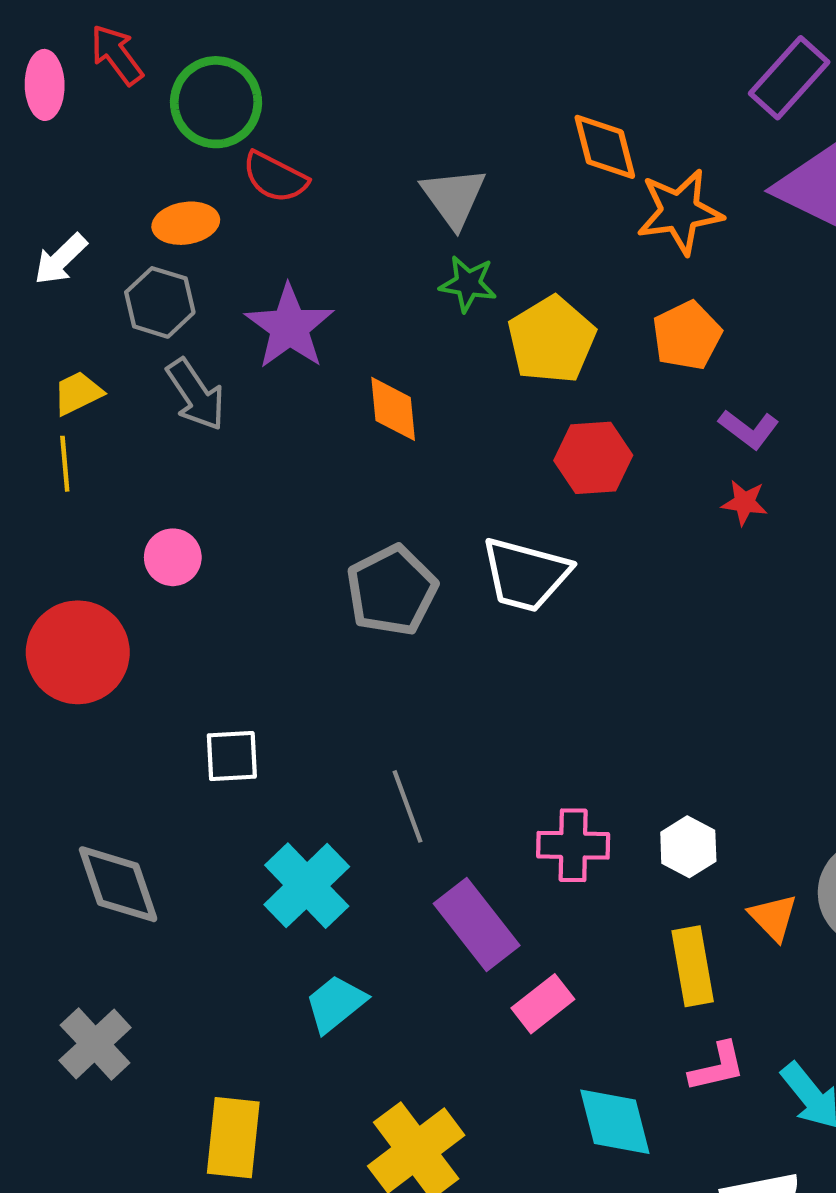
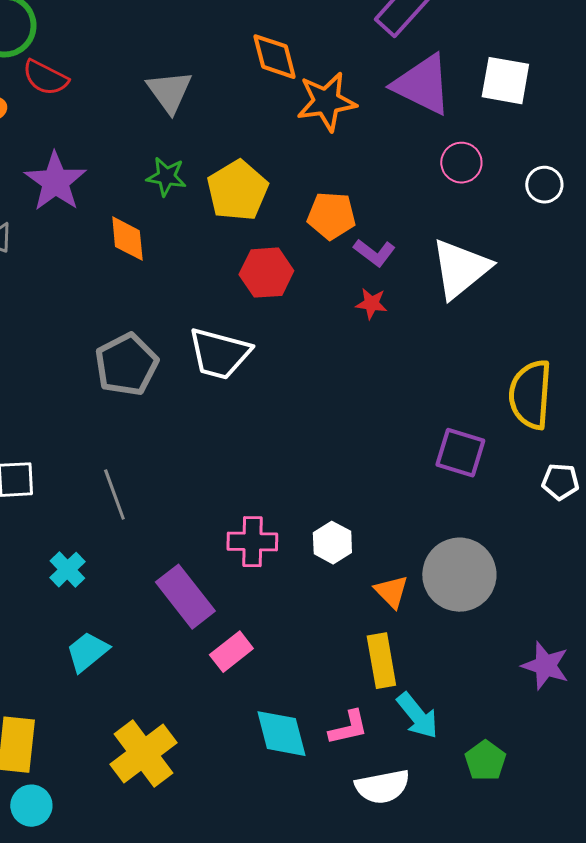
green star: (468, 284) -> (166, 177), moved
orange pentagon: (687, 336) -> (331, 216), moved, turned 30
gray line: (408, 806) -> (114, 495), moved
cyan cross: (307, 886) -> (67, 570), size x0.6
yellow rectangle: (693, 966) -> (381, 661), moved
pink L-shape: (717, 1067) -> (348, 728), moved

